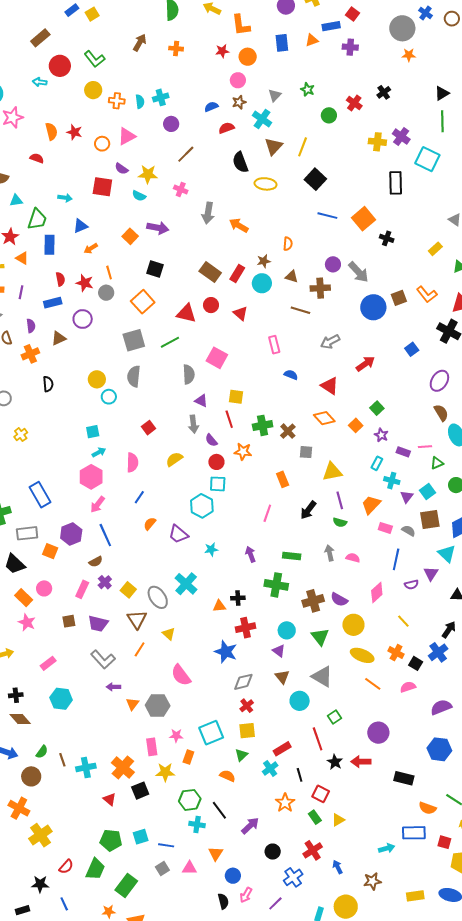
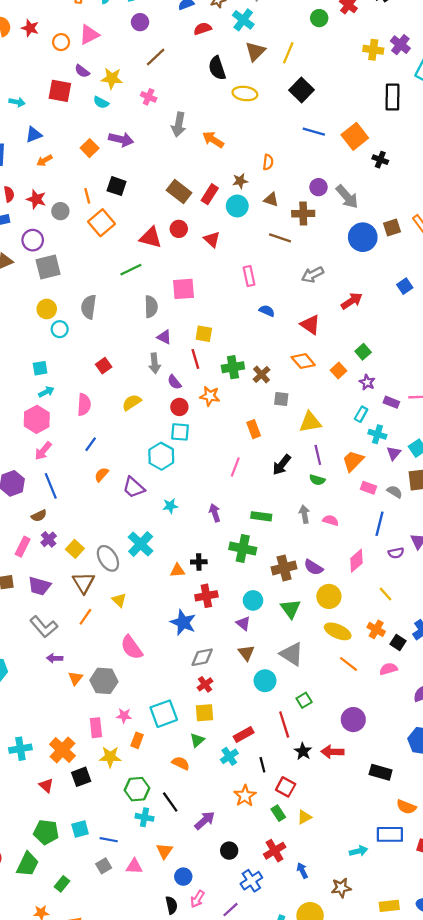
orange line: (109, 272) -> (87, 196), moved
gray square: (134, 340) -> (48, 267), moved
pink square: (217, 358) -> (184, 289), turned -35
green rectangle: (126, 885) -> (62, 884), size x0.6

